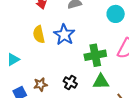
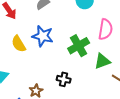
green triangle: (101, 82) -> (102, 61), moved

